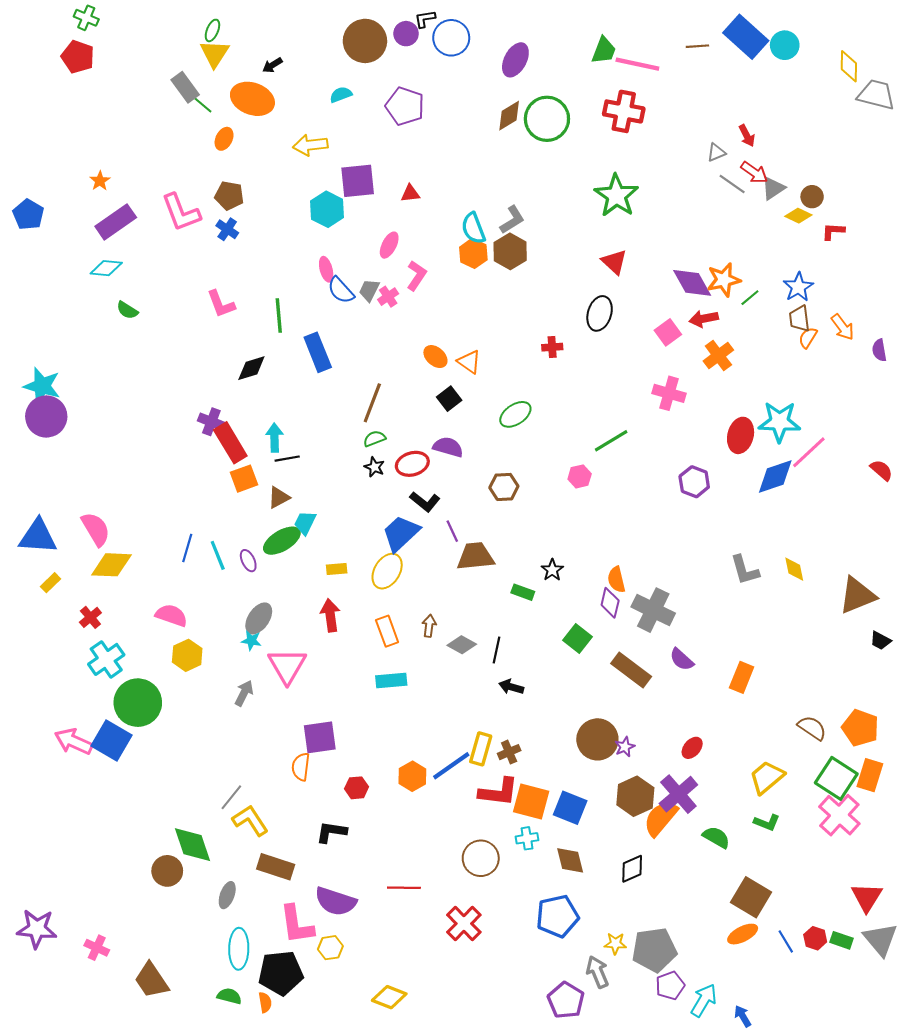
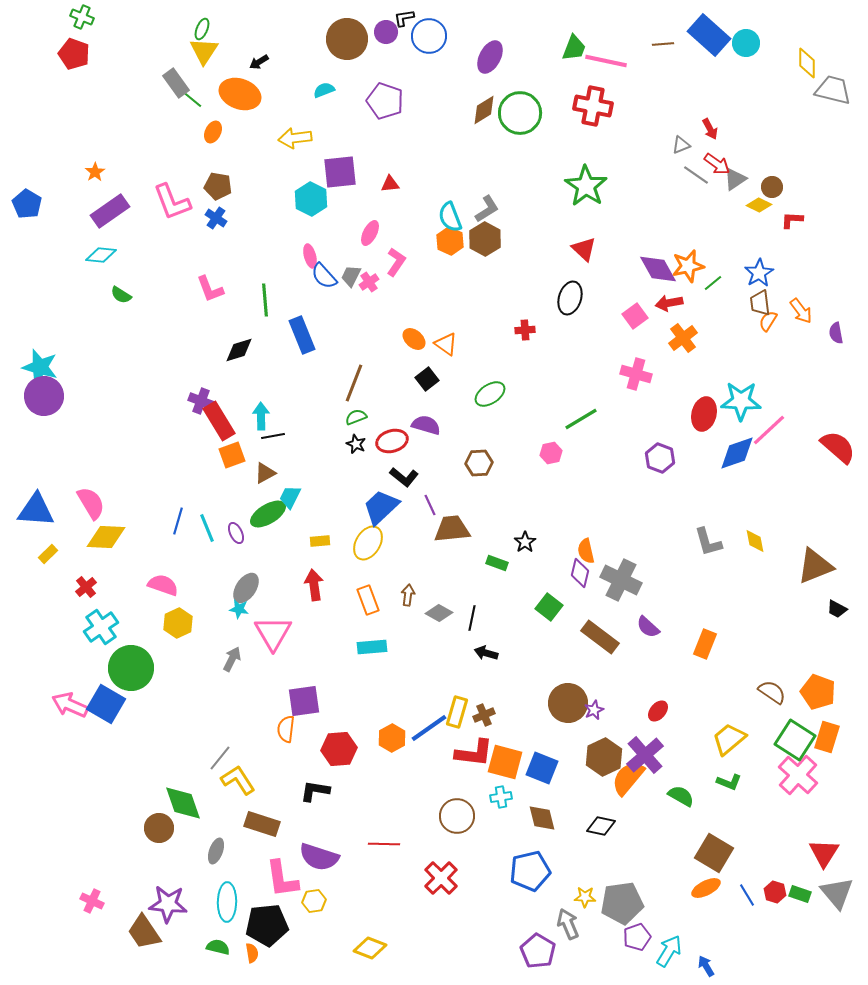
red semicircle: (881, 470) -> (838, 447), size x1.6
red hexagon: (357, 788) -> (339, 749), size x1.6
black diamond: (632, 869) -> (601, 826), turned 36
purple star: (37, 929) -> (168, 904), moved

